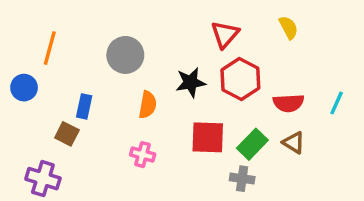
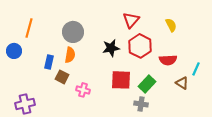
yellow semicircle: (288, 27) -> (171, 25), moved
cyan line: (337, 103) -> (196, 69), moved
orange semicircle: (148, 105) -> (70, 55), moved
brown square: (67, 134) -> (62, 77), moved
brown triangle: (294, 143) -> (182, 83), moved
purple cross: (43, 179) -> (25, 104), turned -30

